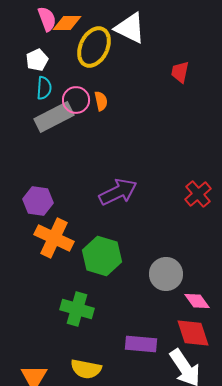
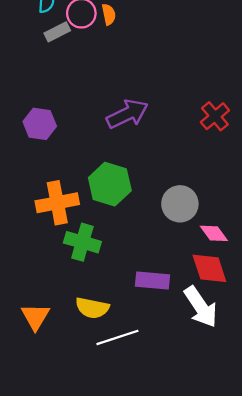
gray rectangle: (54, 117) -> (57, 32), size x0.6
orange cross: (54, 238) -> (57, 203), moved, turned -36

